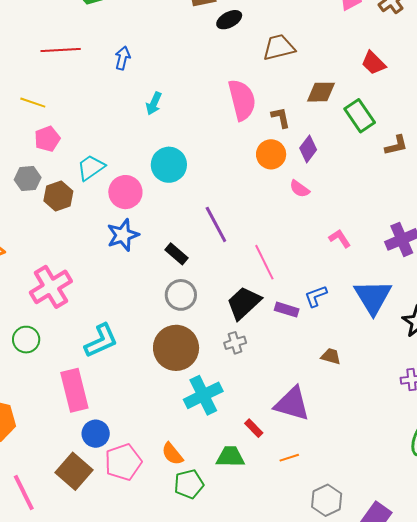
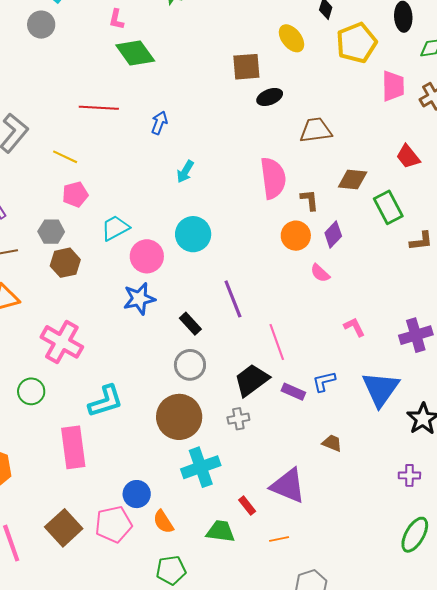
brown hexagon: (58, 196) -> (65, 263), moved
pink cross: (51, 287) -> (62, 342), turned -36
blue circle: (96, 434) -> (137, 494), moved
green pentagon: (189, 484) -> (171, 570), moved

